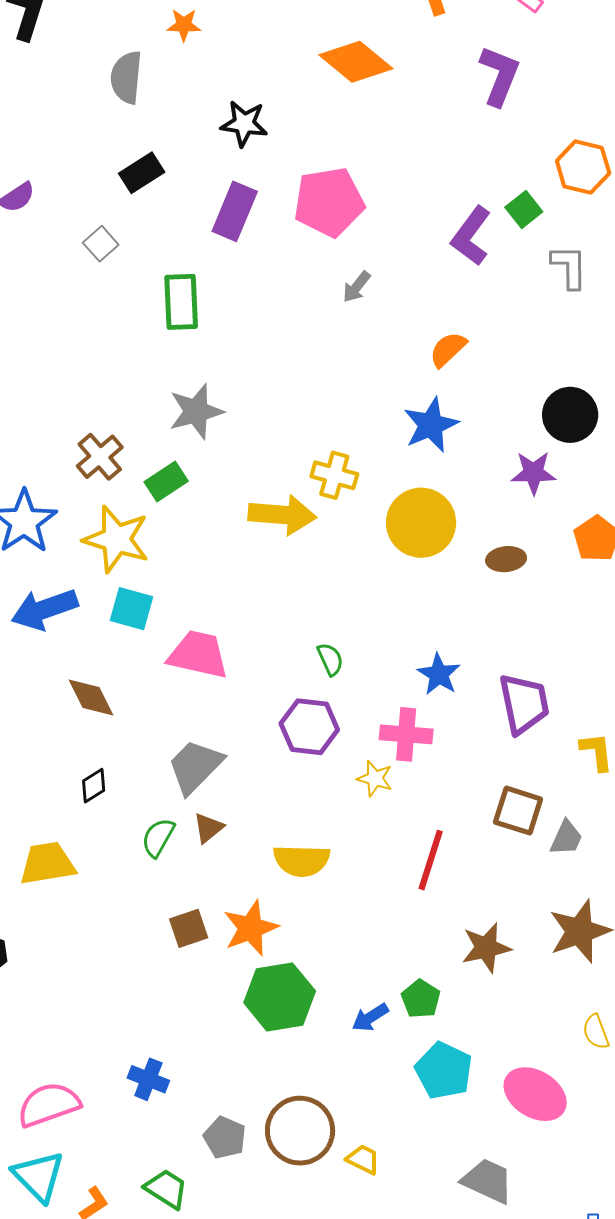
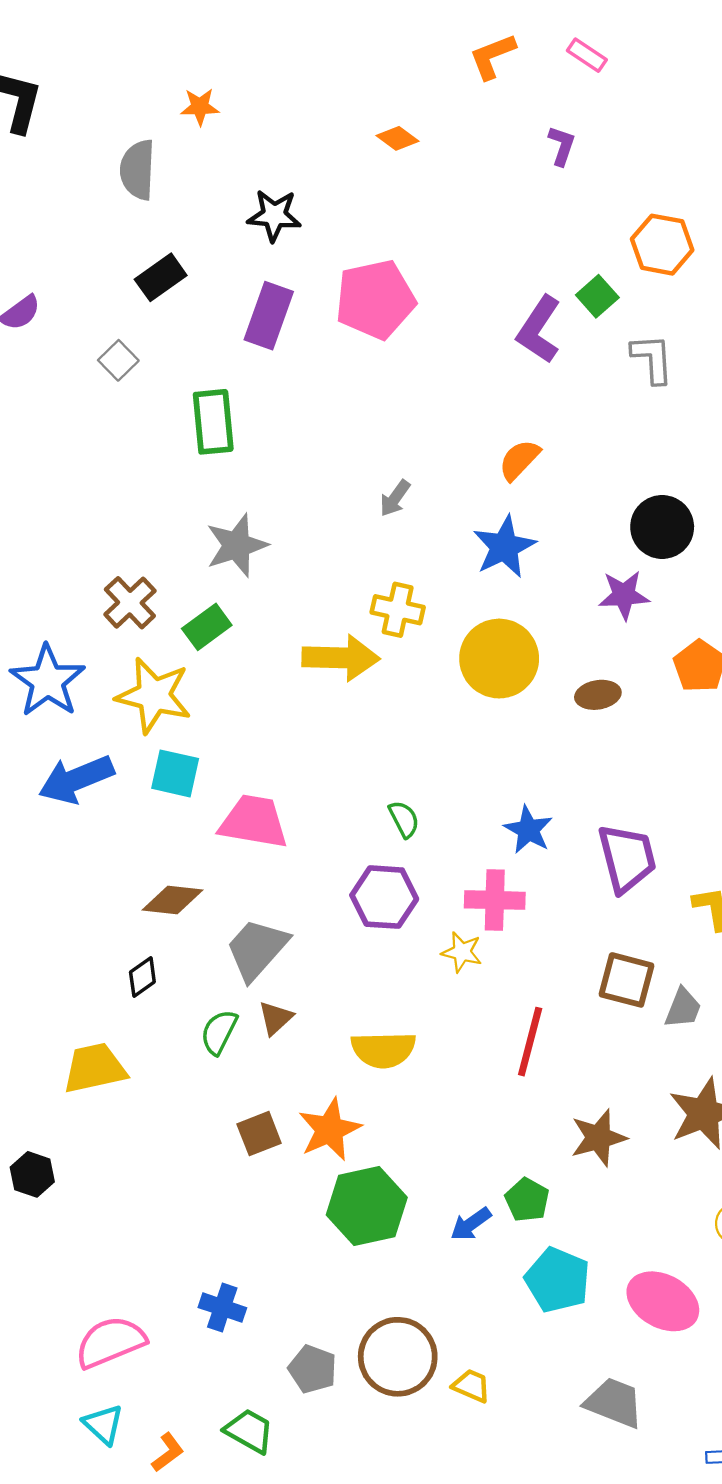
orange diamond: (356, 62) -> (398, 138), size x0.5
purple L-shape: (500, 76) -> (562, 146), size x0.6
gray arrow: (357, 287) -> (395, 498), moved
brown diamond: (91, 698) -> (172, 900), moved, turned -54
cyan triangle: (39, 1176) -> (103, 1424), size x0.7

